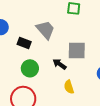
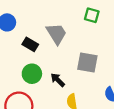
black arrow: (60, 64) -> (58, 80), moved

